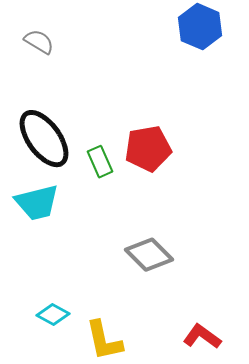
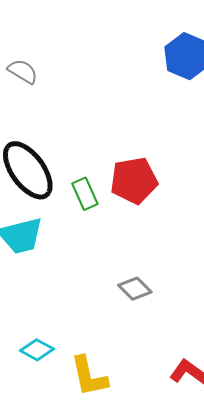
gray diamond: (149, 255) -> (135, 289), size x0.7

